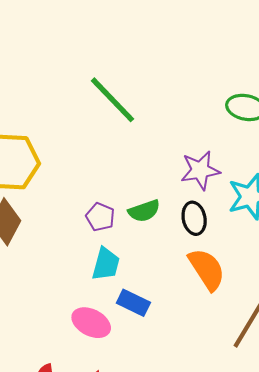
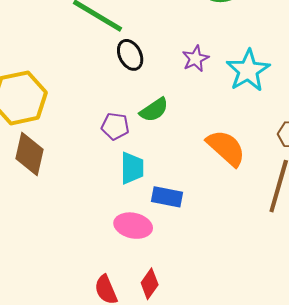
purple star: (200, 170) -> (195, 59), size x0.7
black ellipse: (194, 218) -> (130, 55), moved

